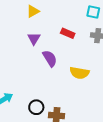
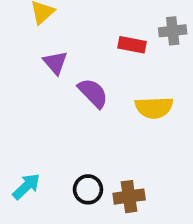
red rectangle: (68, 33) -> (132, 45), moved

